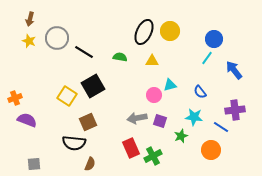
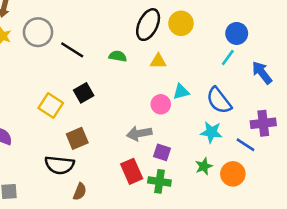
black square: (93, 86) -> (84, 93), size x0.7
blue semicircle: (200, 92) -> (219, 100), size x1.6
purple square: (160, 121) -> (162, 152), moved
green star: (181, 136) -> (204, 166), moved
green cross: (153, 156) -> (159, 181), turned 36

